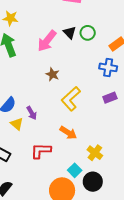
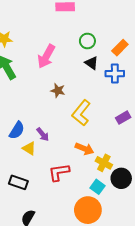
black triangle: (70, 33) -> (92, 63), moved
purple rectangle: (110, 98) -> (123, 118), moved
yellow cross: (95, 153) -> (104, 163), moved
black circle: (93, 182) -> (121, 178), moved

